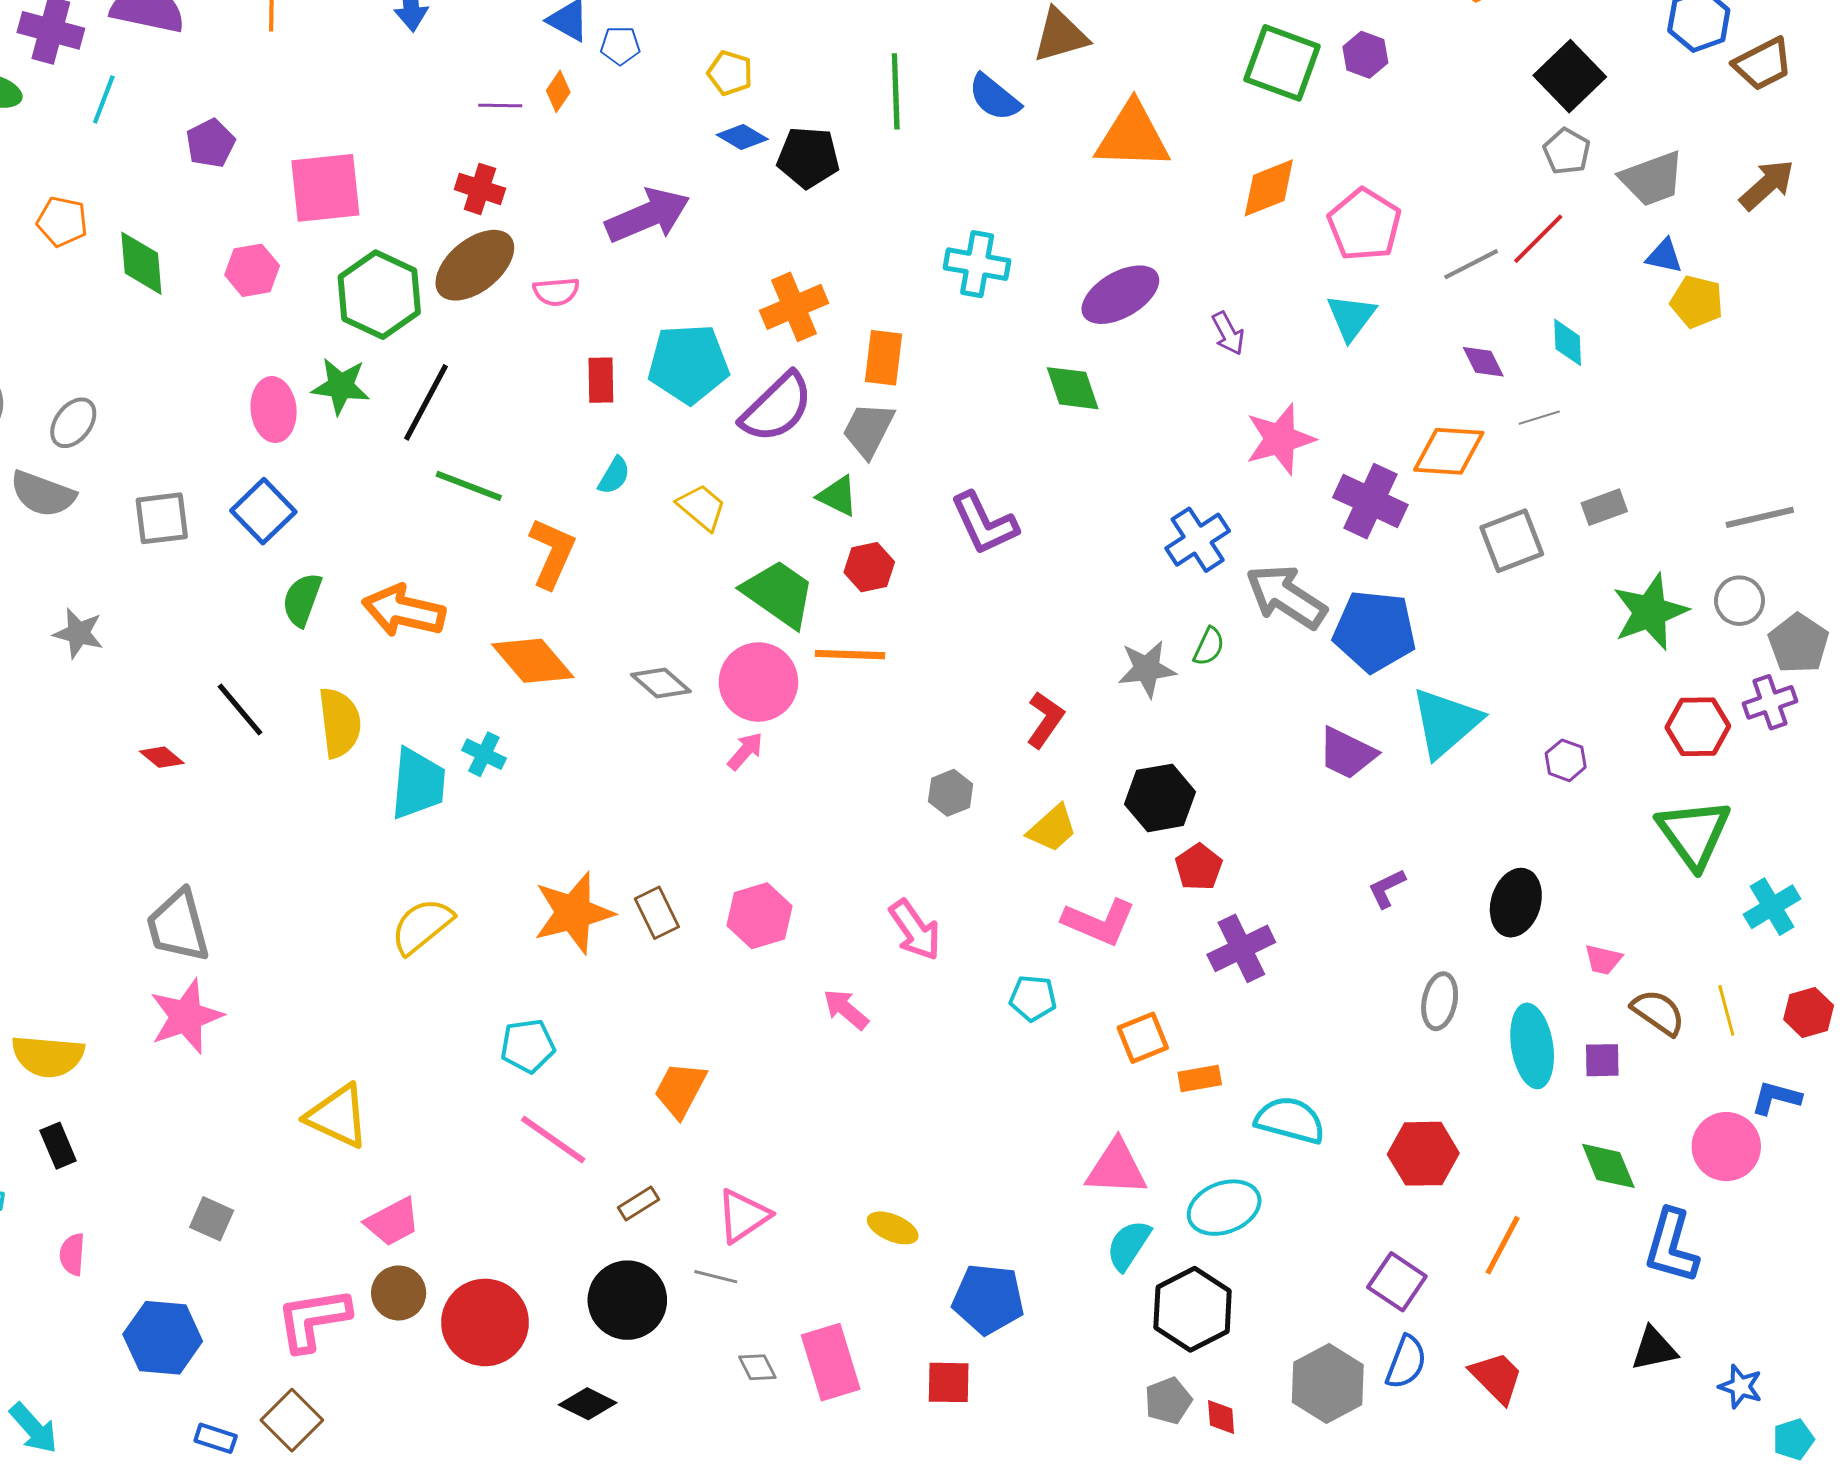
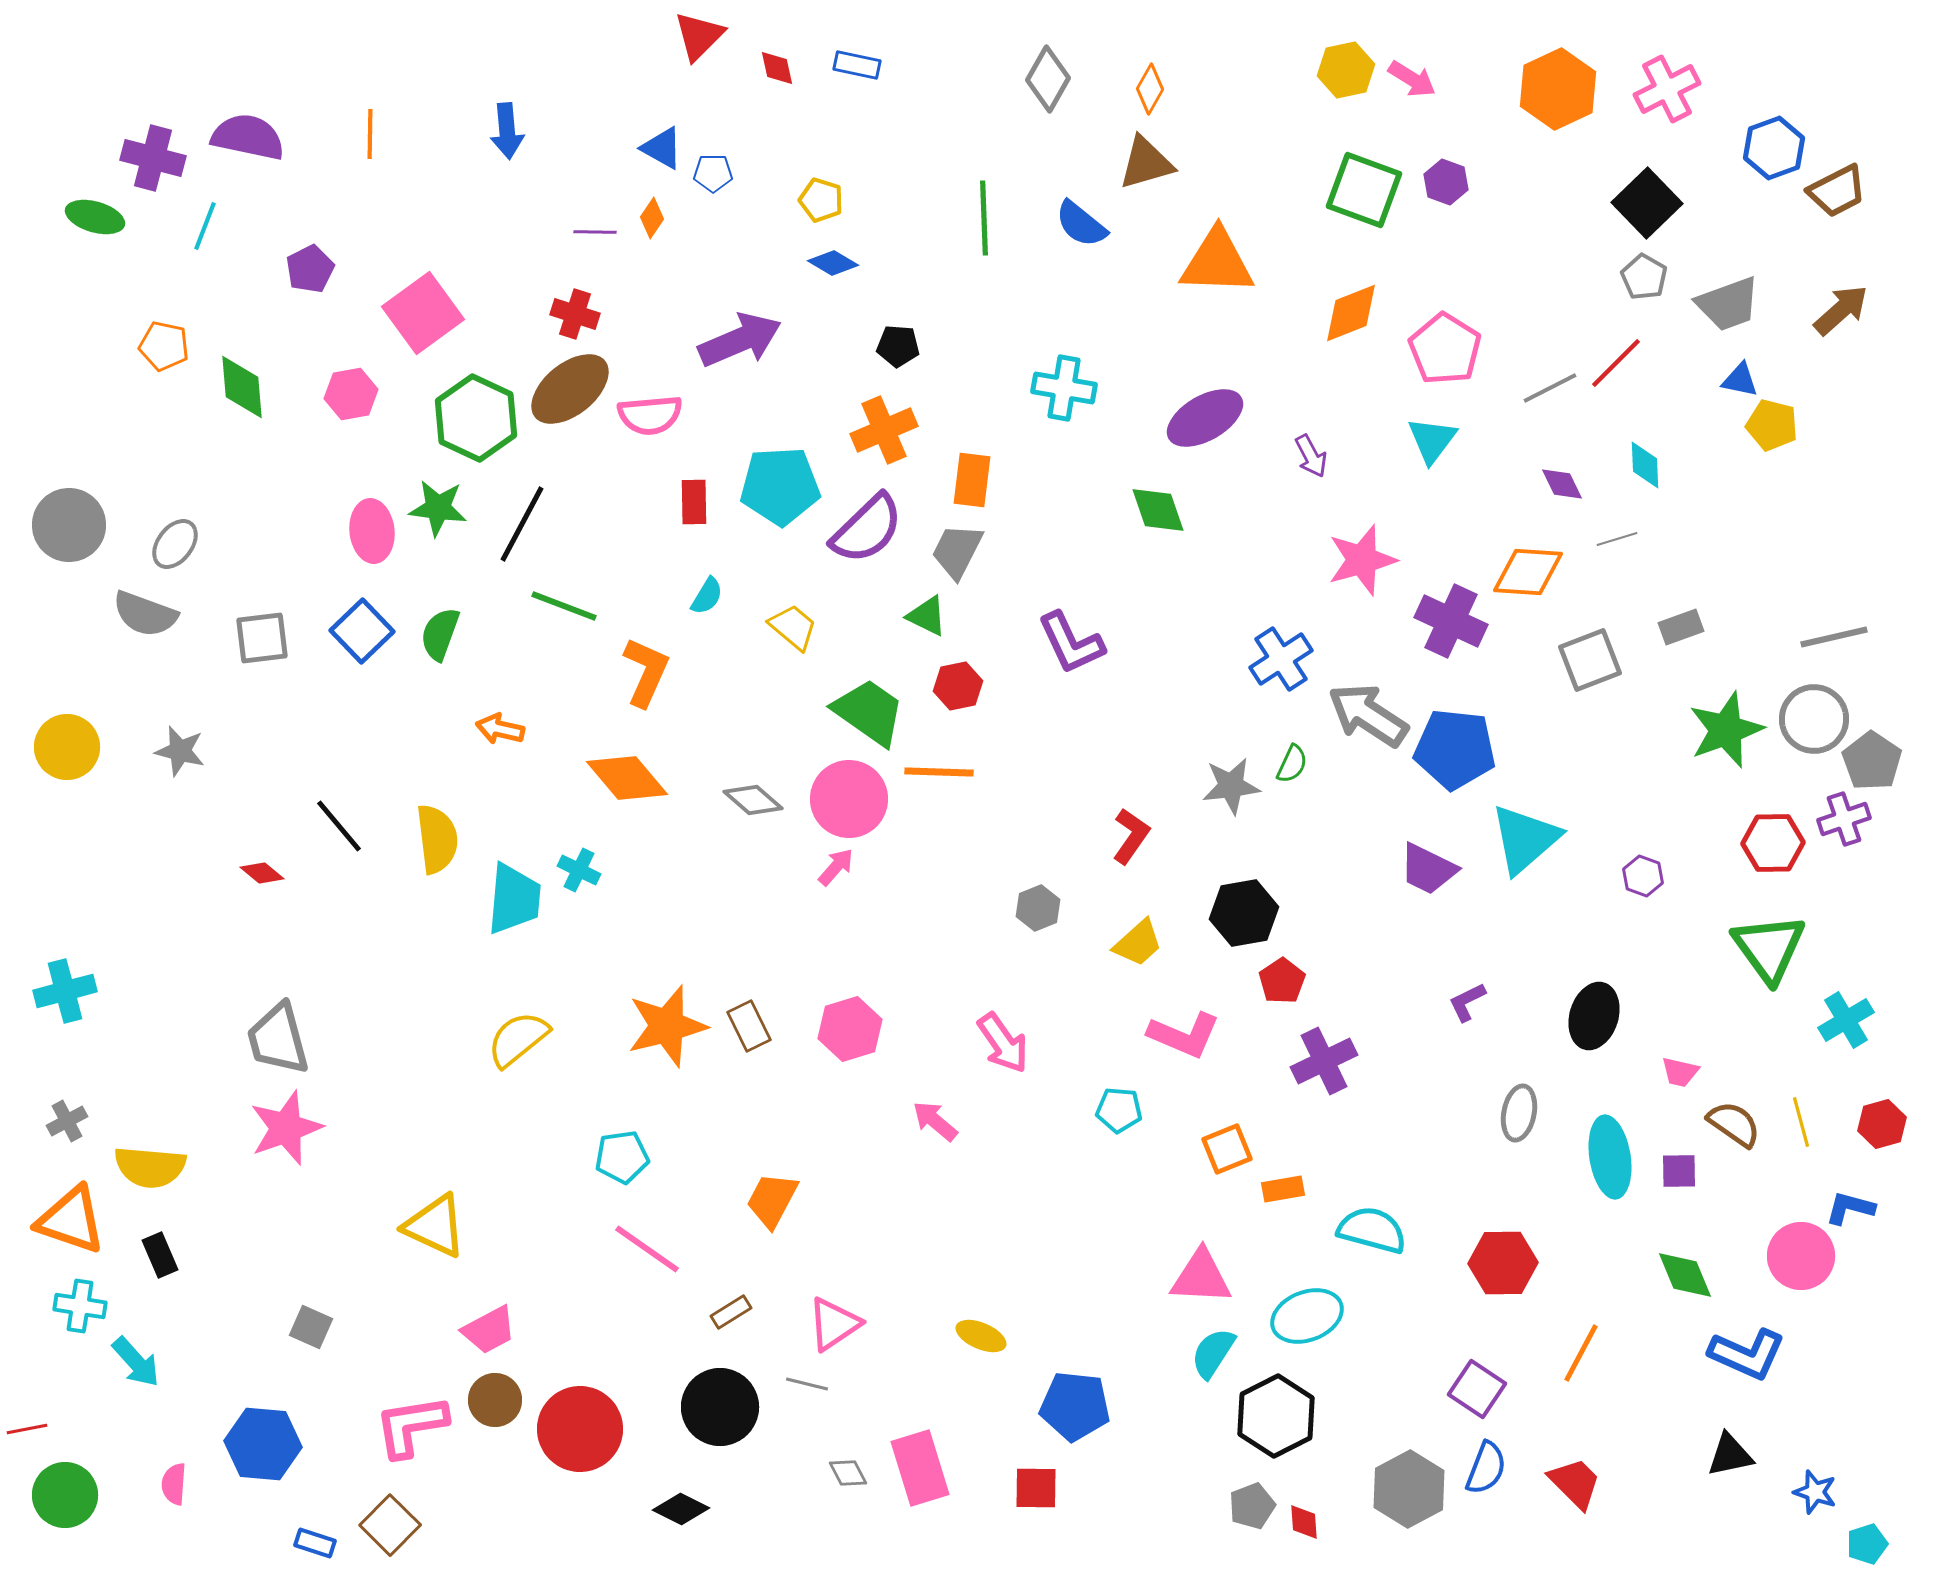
black pentagon: (808, 157) -> (898, 346), moved, size x0.7
pink square: (325, 188) -> (423, 313), turned -30
pink semicircle: (556, 292) -> (650, 415), size x1.4
green semicircle: (302, 600) -> (440, 634), moved
gray circle: (1739, 601) -> (1814, 719), size x1.4
orange arrow: (404, 611) -> (500, 729), size x0.6
blue L-shape: (1671, 1246) -> (1747, 1354), turned -82
pink semicircle: (72, 1254) -> (174, 1484), moved
cyan arrow: (34, 1428) -> (136, 1362), moved

